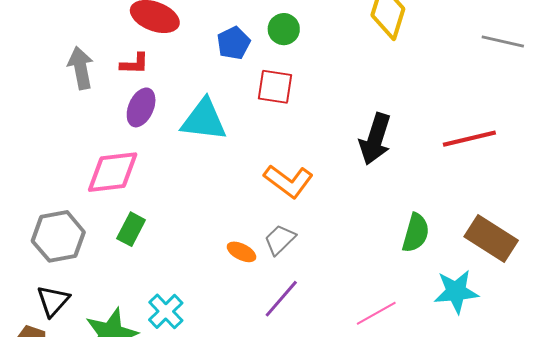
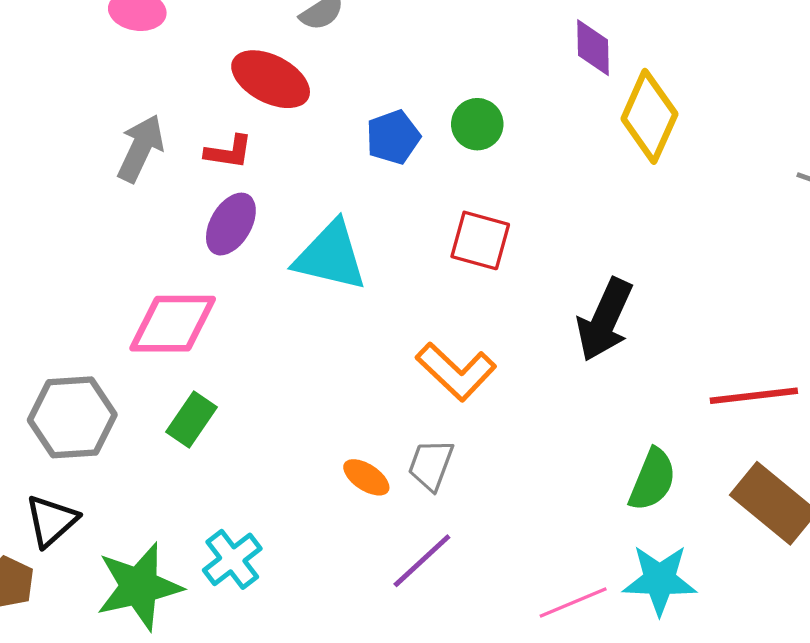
gray arrow: (81, 68) -> (141, 148), turned 30
red square: (275, 87) -> (480, 240), moved
red line: (469, 139) -> (754, 396), moved
gray trapezoid: (280, 240) -> (431, 465), turned -32
cyan star: (456, 292) -> (660, 580), moved

